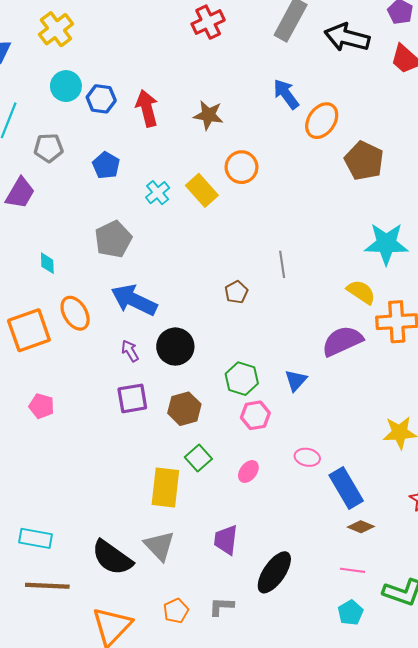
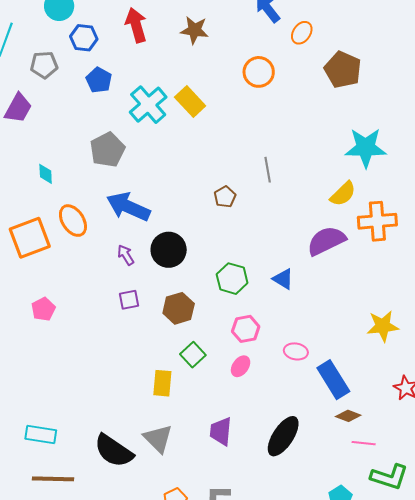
blue hexagon: (101, 99) -> (84, 38), moved
orange ellipse: (322, 121) -> (302, 33), size x0.7
orange circle: (241, 167) -> (259, 72), moved
cyan cross: (158, 193) -> (148, 105), size x1.6
yellow semicircle: (361, 292) -> (343, 194), turned 104
blue triangle: (296, 380) -> (283, 279), turned -40
purple square: (132, 398) -> (129, 300), size x0.7
pink pentagon: (42, 406) -> (43, 309), turned 30
pink hexagon: (255, 415) -> (246, 329), moved
yellow rectangle: (165, 487) -> (162, 383), size x0.7
pink line: (353, 570) -> (364, 443), moved
black ellipse: (274, 572) -> (283, 436), moved

